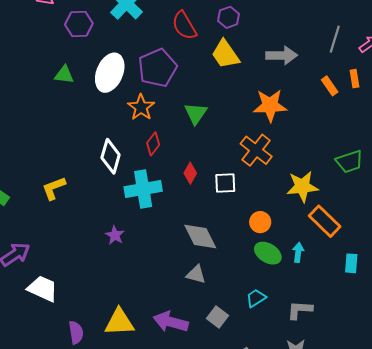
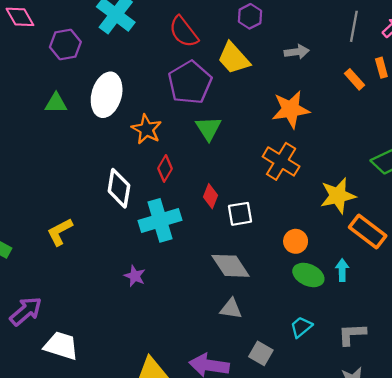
purple hexagon: (228, 17) -> (250, 16), moved
gray arrow: (282, 55) -> (297, 52), size x0.7
purple pentagon: (157, 68) -> (190, 82), moved
white square: (225, 183) -> (240, 214), moved

